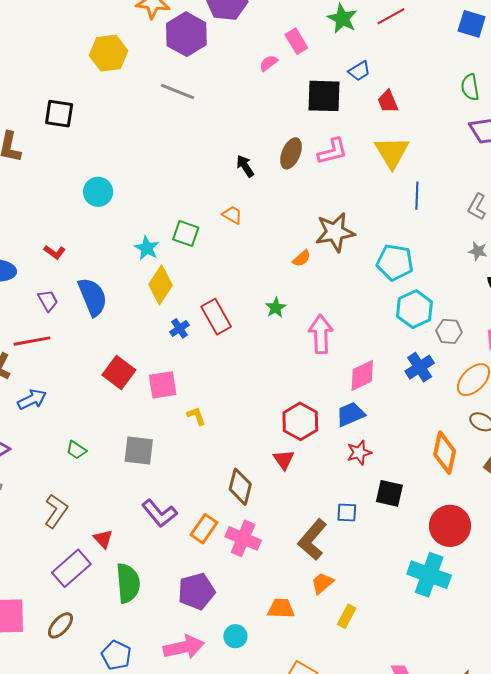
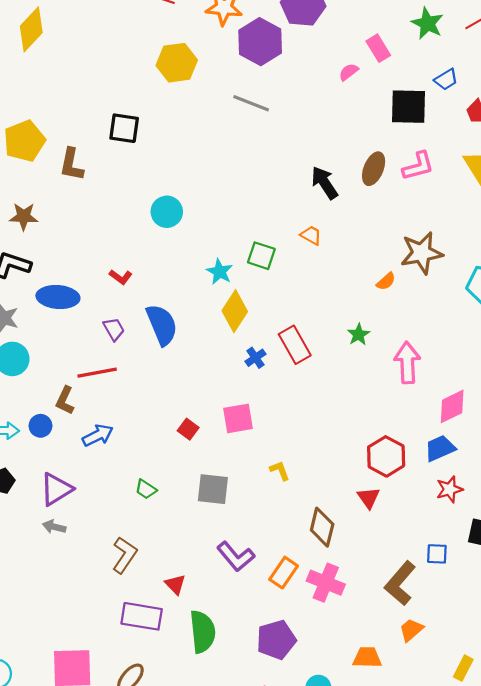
black arrow: (245, 166) -> (324, 183), size x1.4
red square: (119, 373) -> (188, 429), moved, size x0.6
yellow L-shape: (196, 416) -> (280, 471), moved
purple rectangle: (71, 568) -> (142, 616), turned 51
yellow rectangle: (347, 616) -> (463, 668), moved

